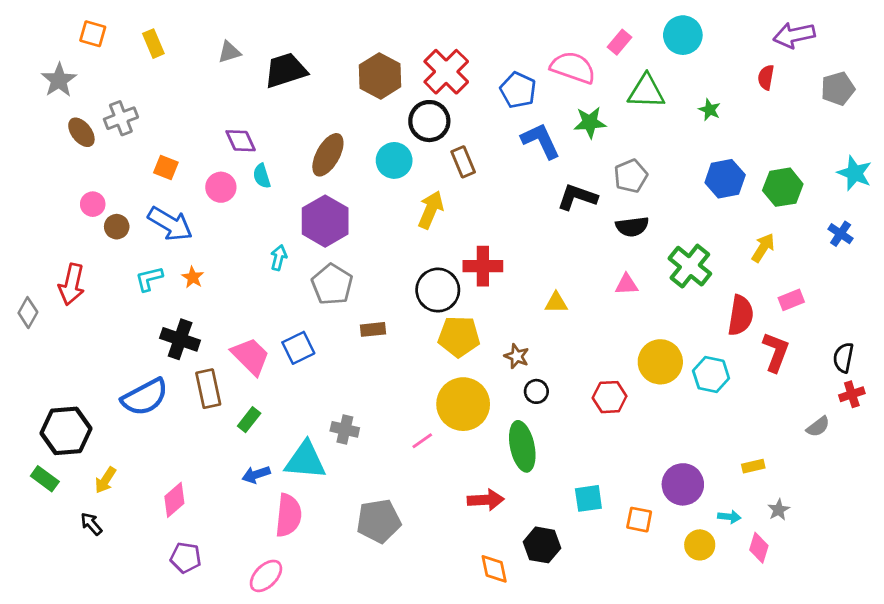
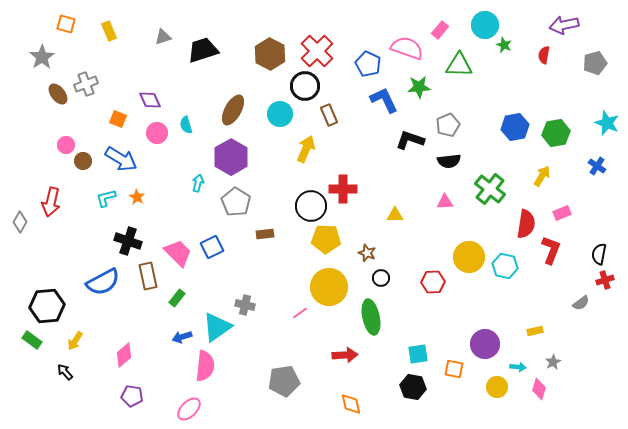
green star: (710, 110) -> (504, 45), moved
purple diamond: (241, 141) -> (150, 100), moved
cyan triangle: (305, 460) -> (217, 327), turned -40
gray pentagon: (379, 521) -> (284, 381), moved
black hexagon: (542, 545) -> (413, 387), moved

